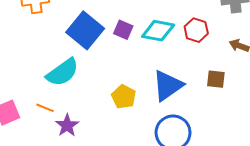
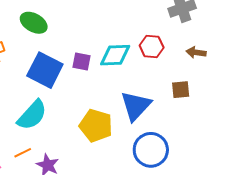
yellow pentagon: (124, 97) -> (96, 126), size x1.4
orange line: (45, 108) -> (23, 153), turned -36

